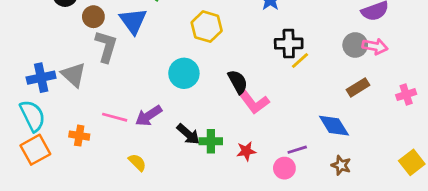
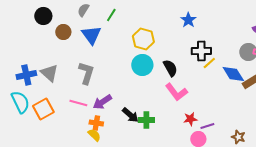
gray L-shape: (106, 46) -> (86, 73), moved
cyan circle: (184, 73) -> (142, 65), moved
black semicircle: (238, 82) -> (170, 68), moved
blue diamond: (334, 126) -> (233, 74), moved
orange cross: (79, 136) -> (96, 123), moved
orange square: (35, 150) -> (43, 109), moved
red star: (246, 151) -> (190, 119), moved

